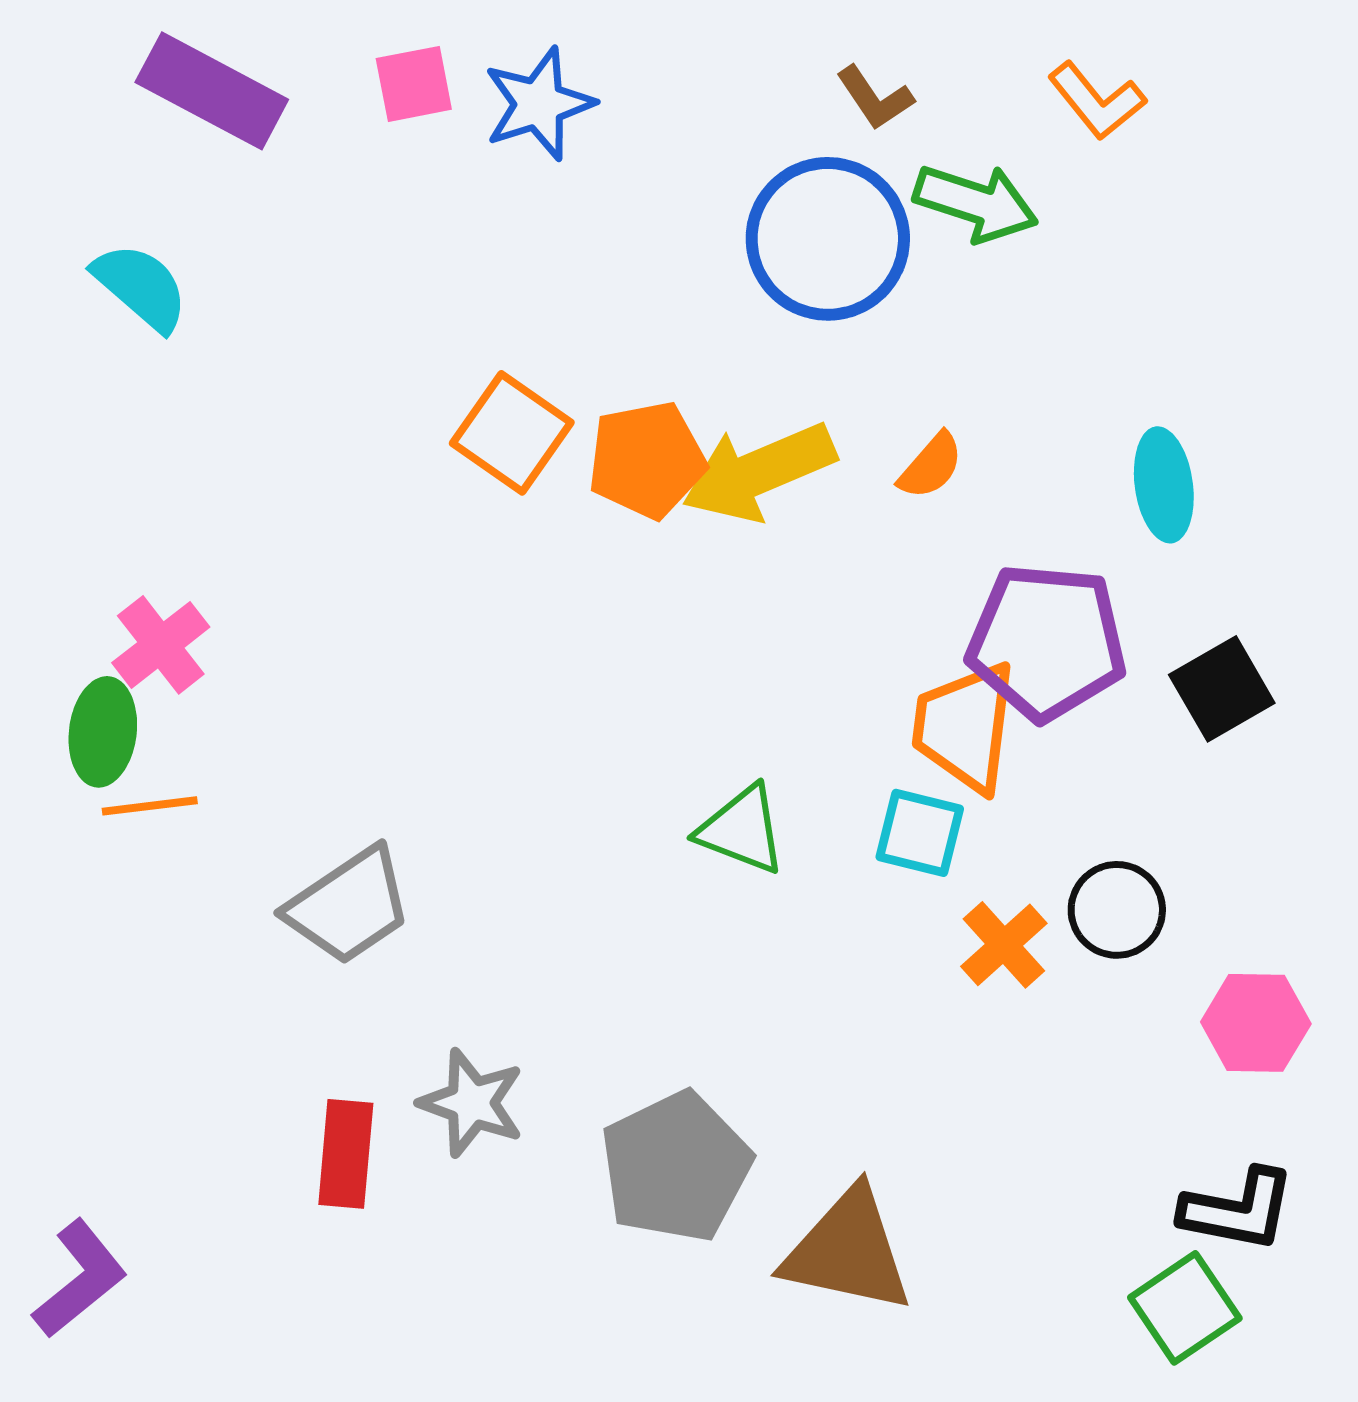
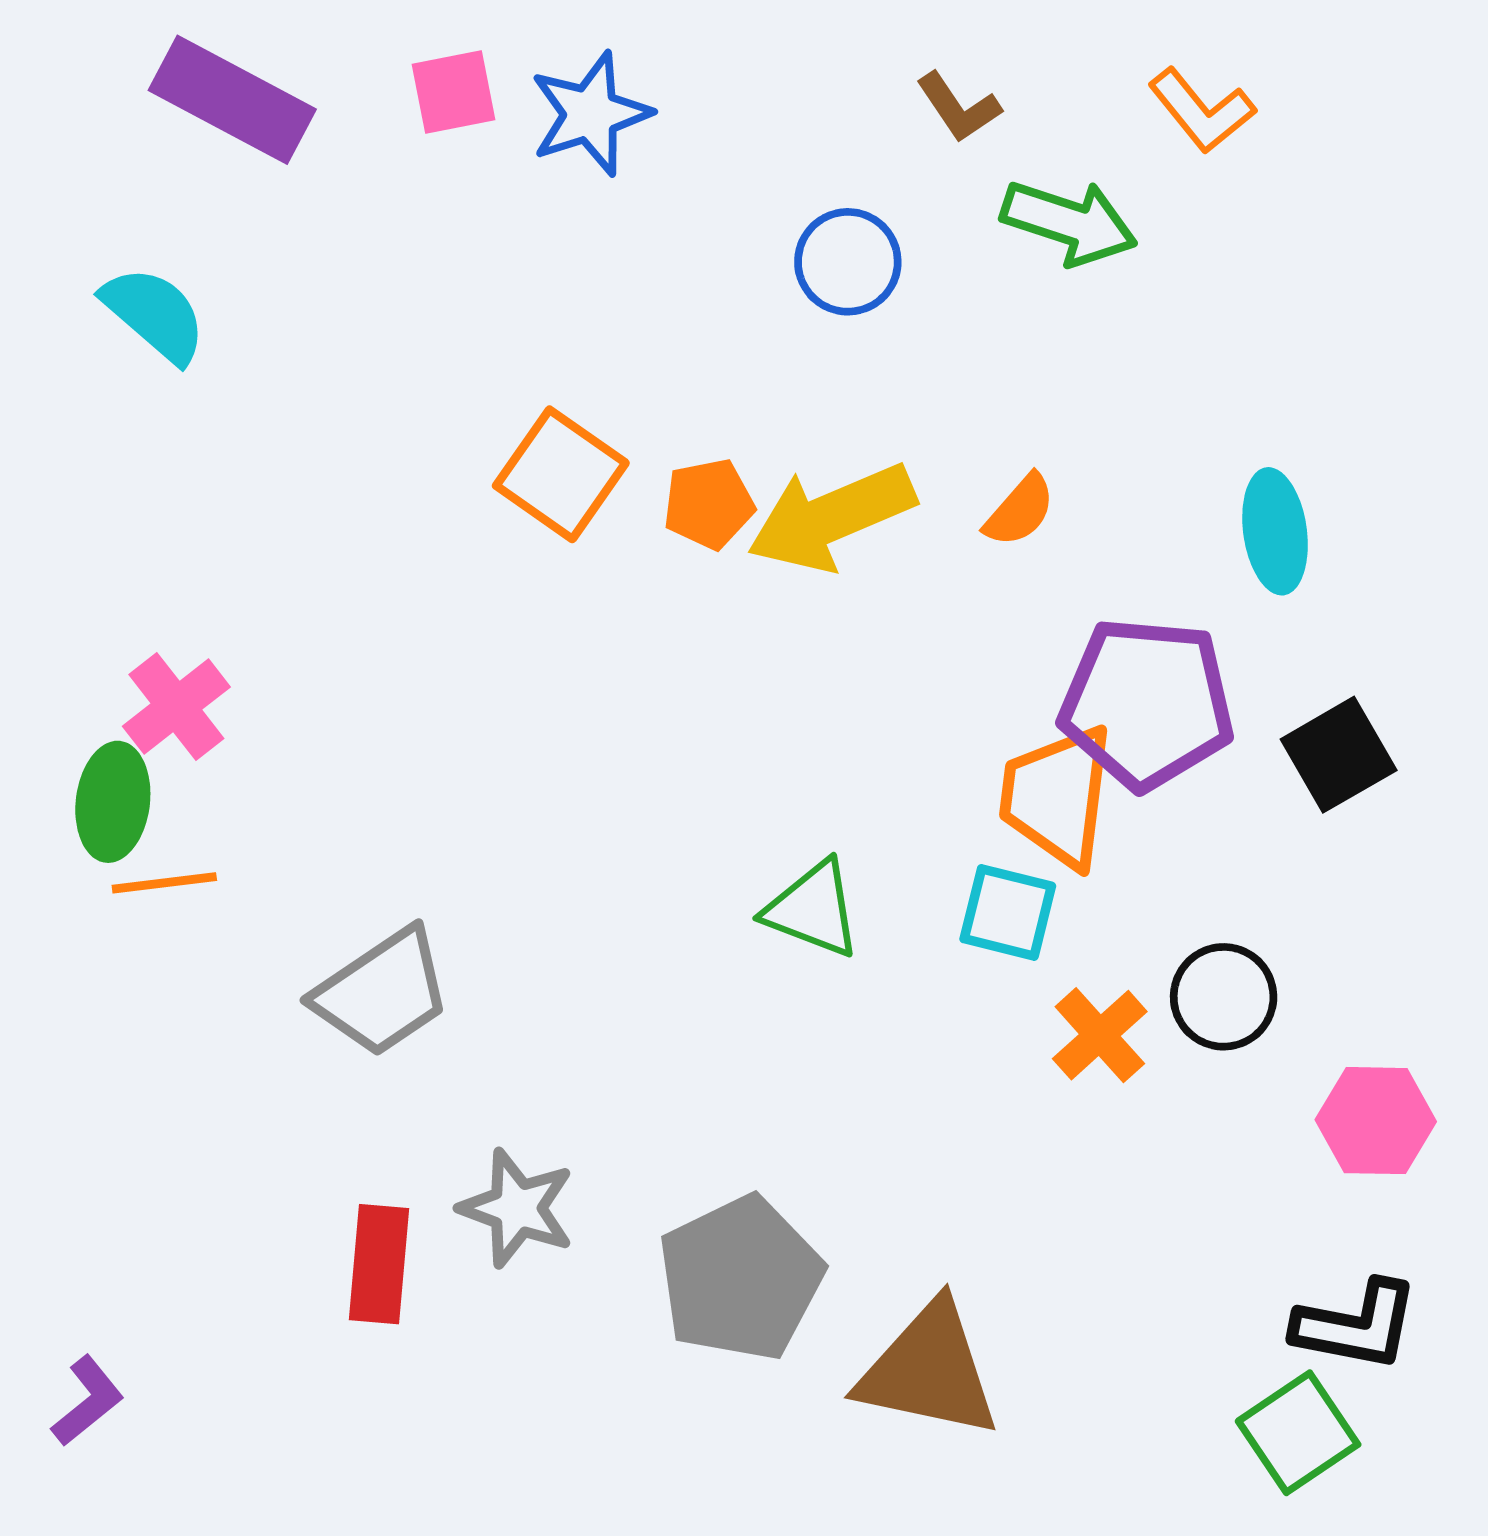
blue circle: (828, 239) -> (848, 262), moved, size x0.6
orange pentagon: (647, 460) -> (709, 504), size x0.7
purple L-shape: (80, 1279) -> (88, 1401), size x0.7

